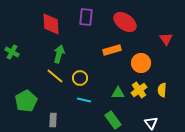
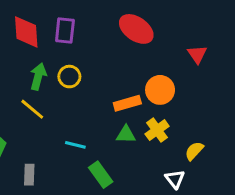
purple rectangle: (86, 17) -> (65, 30), moved
orange rectangle: (112, 50) -> (127, 103), moved
yellow circle: (80, 78) -> (69, 77), moved
yellow semicircle: (162, 90) -> (194, 151), moved, turned 40
green rectangle: (113, 120) -> (101, 175), moved

